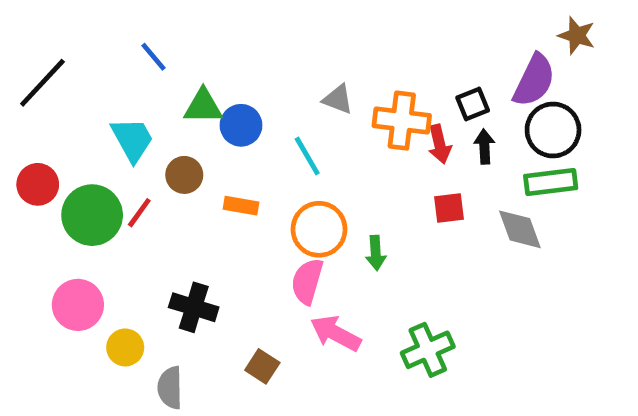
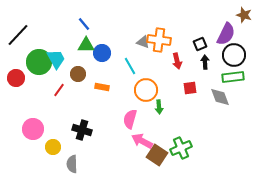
blue line: (154, 57) -> (84, 24), moved
orange cross: (402, 121) -> (159, 40), moved
red arrow: (440, 144) -> (177, 61), moved
green circle: (92, 215) -> (39, 62), moved
orange circle: (319, 229) -> (146, 90), moved
brown square: (262, 366) -> (157, 155), moved, size x1.5

